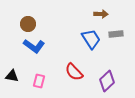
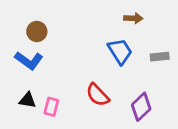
gray rectangle: (116, 34) -> (160, 57), moved
blue L-shape: (34, 46) -> (29, 61), moved
black triangle: (12, 76) -> (28, 100), moved

